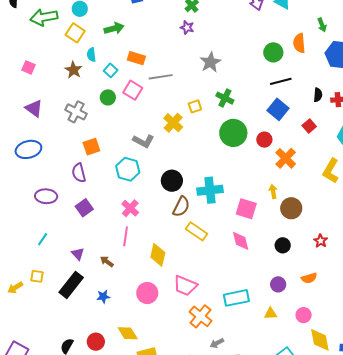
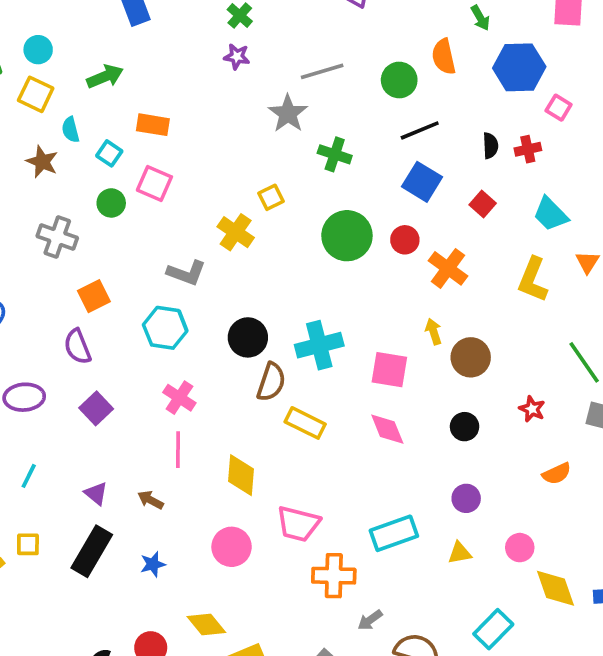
gray line: (161, 77) -> (322, 71), moved
green cross: (225, 98) -> (335, 154), moved
orange semicircle: (309, 278) -> (557, 474), moved
orange cross: (201, 316) -> (334, 576), turned -30

